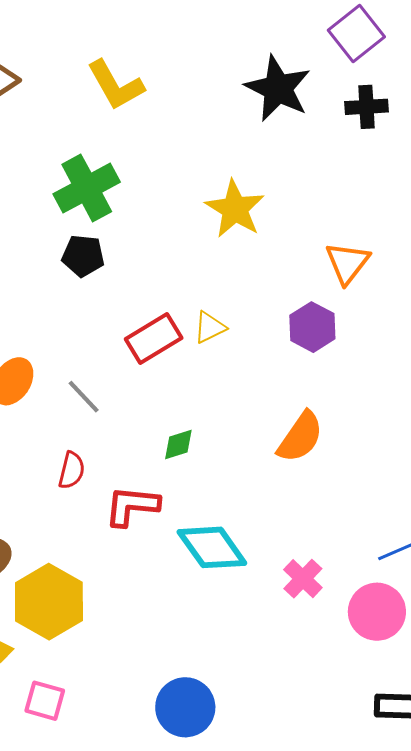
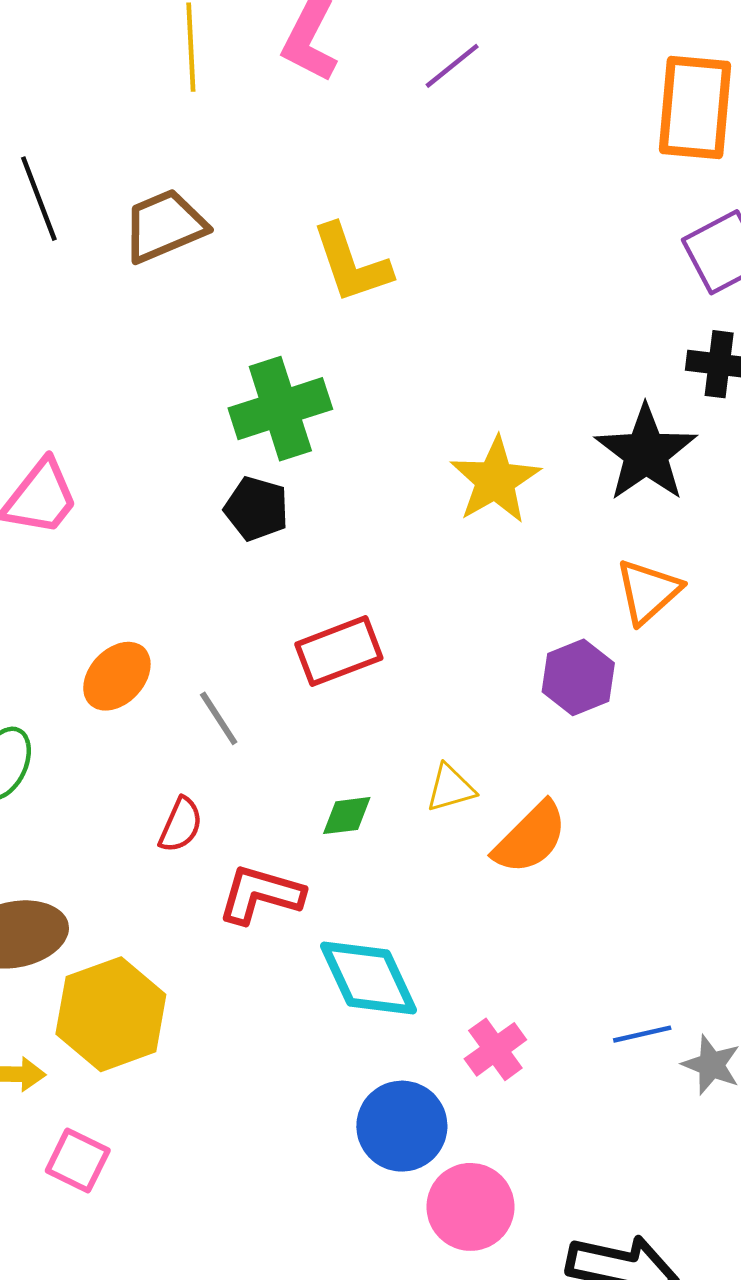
black star: (278, 88) -> (646, 453), moved
yellow triangle: (210, 327) -> (450, 788), moved
pink circle: (377, 612) -> (470, 1207), moved
blue circle: (185, 707) -> (402, 1126), moved

